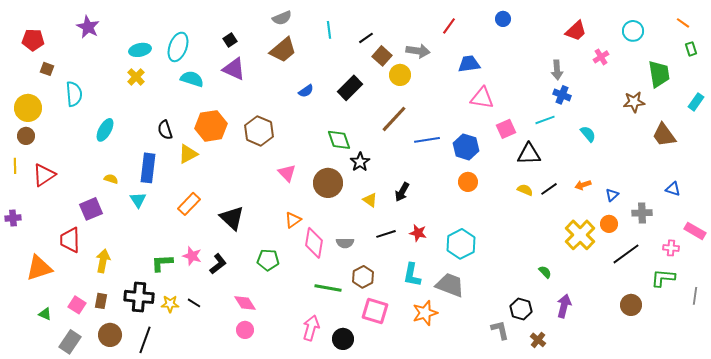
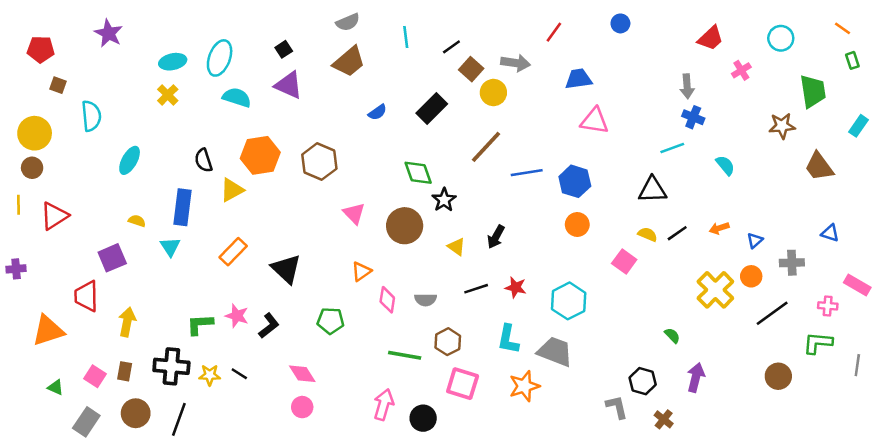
pink square: (506, 129) -> (624, 262), moved, turned -30
pink diamond: (314, 243) -> (387, 300), size x0.7

